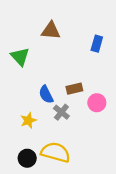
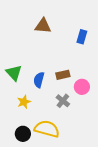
green triangle: (20, 57) -> (14, 73), moved
blue semicircle: (46, 94) -> (39, 80), turned 42
gray cross: (61, 112) -> (63, 101), moved

